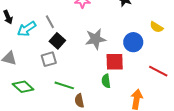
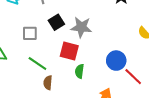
black square: (57, 41) -> (56, 22), moved
blue circle: (133, 42) -> (116, 61), moved
red square: (115, 62) -> (69, 51), moved

